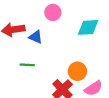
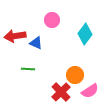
cyan diamond: (88, 27) -> (85, 34), turned -50

